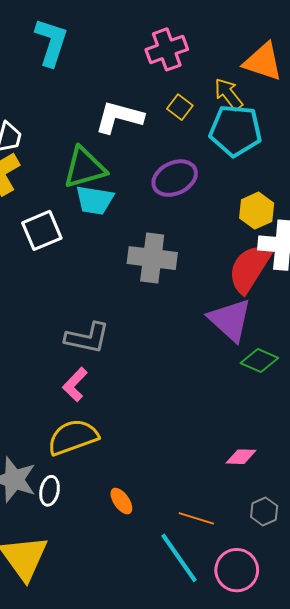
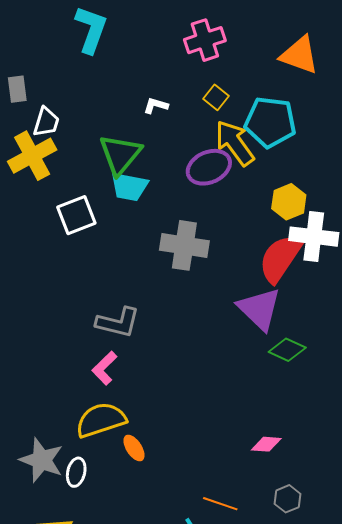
yellow arrow: (228, 94) -> (235, 143), moved, size x1.4
white L-shape: (119, 117) -> (156, 106), size x0.5
green triangle: (85, 168) -> (120, 154), turned -36
orange ellipse: (121, 501) -> (134, 448), moved

